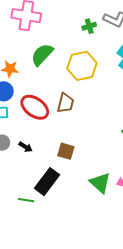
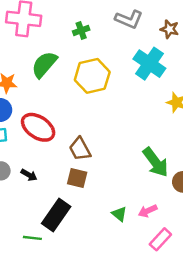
green cross: (89, 26) -> (81, 30), moved
brown trapezoid: (66, 103) -> (80, 149), moved, turned 140
green triangle: (100, 183) -> (119, 214), size x0.6

